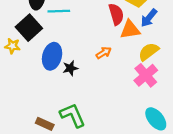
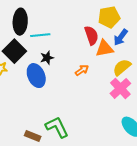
blue ellipse: (52, 56) -> (36, 76), turned -35
black star: (70, 68) -> (47, 58), moved

